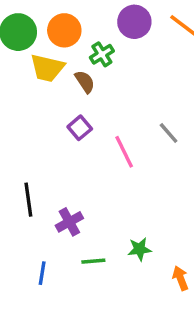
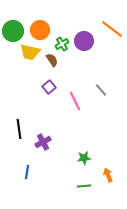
purple circle: (134, 22) -> (84, 41), moved
green line: (93, 261) -> (84, 186), moved

